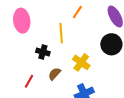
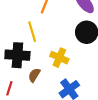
black cross: (43, 52) -> (17, 55), size x1.6

